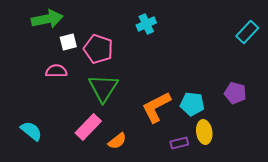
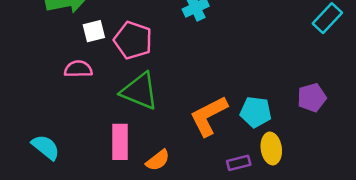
green triangle: (103, 88) -> (140, 91), turned -40
purple pentagon: (235, 93) -> (312, 98), turned -30
pink rectangle: (88, 127) -> (120, 142), turned -44

